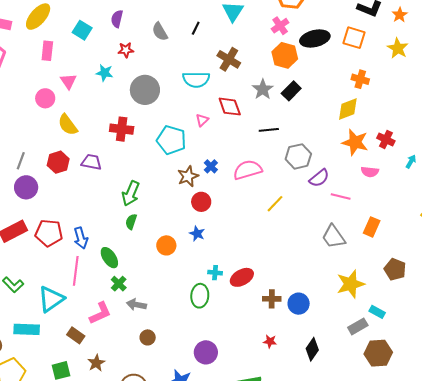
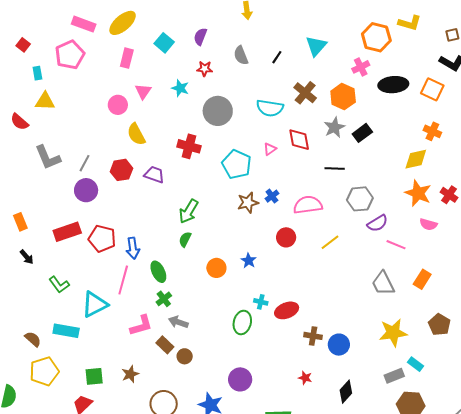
orange hexagon: (285, 55) -> (343, 97), moved
red circle: (201, 202) -> (286, 237), moved
brown rectangle: (76, 335) -> (165, 345), moved

